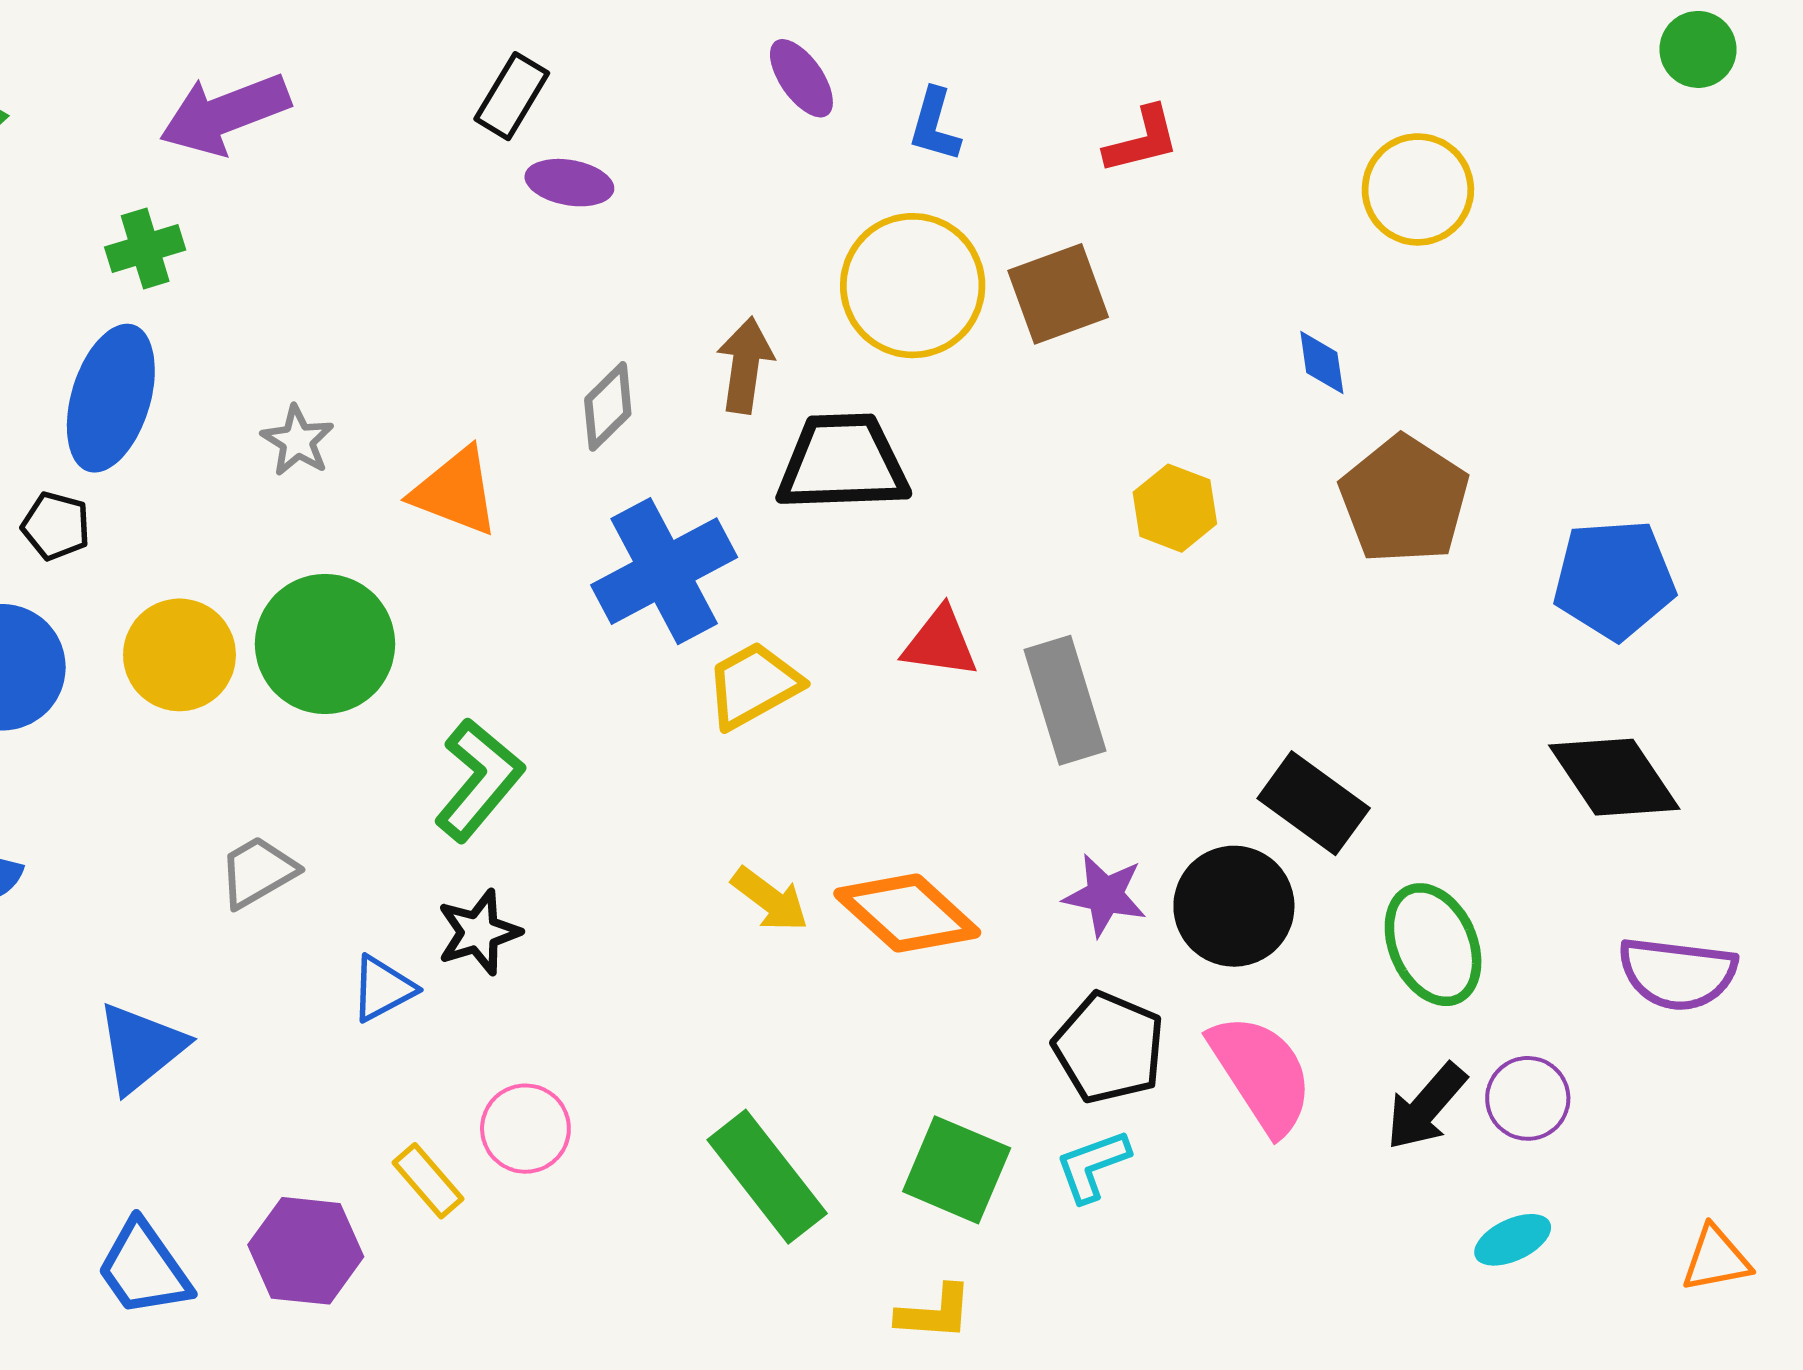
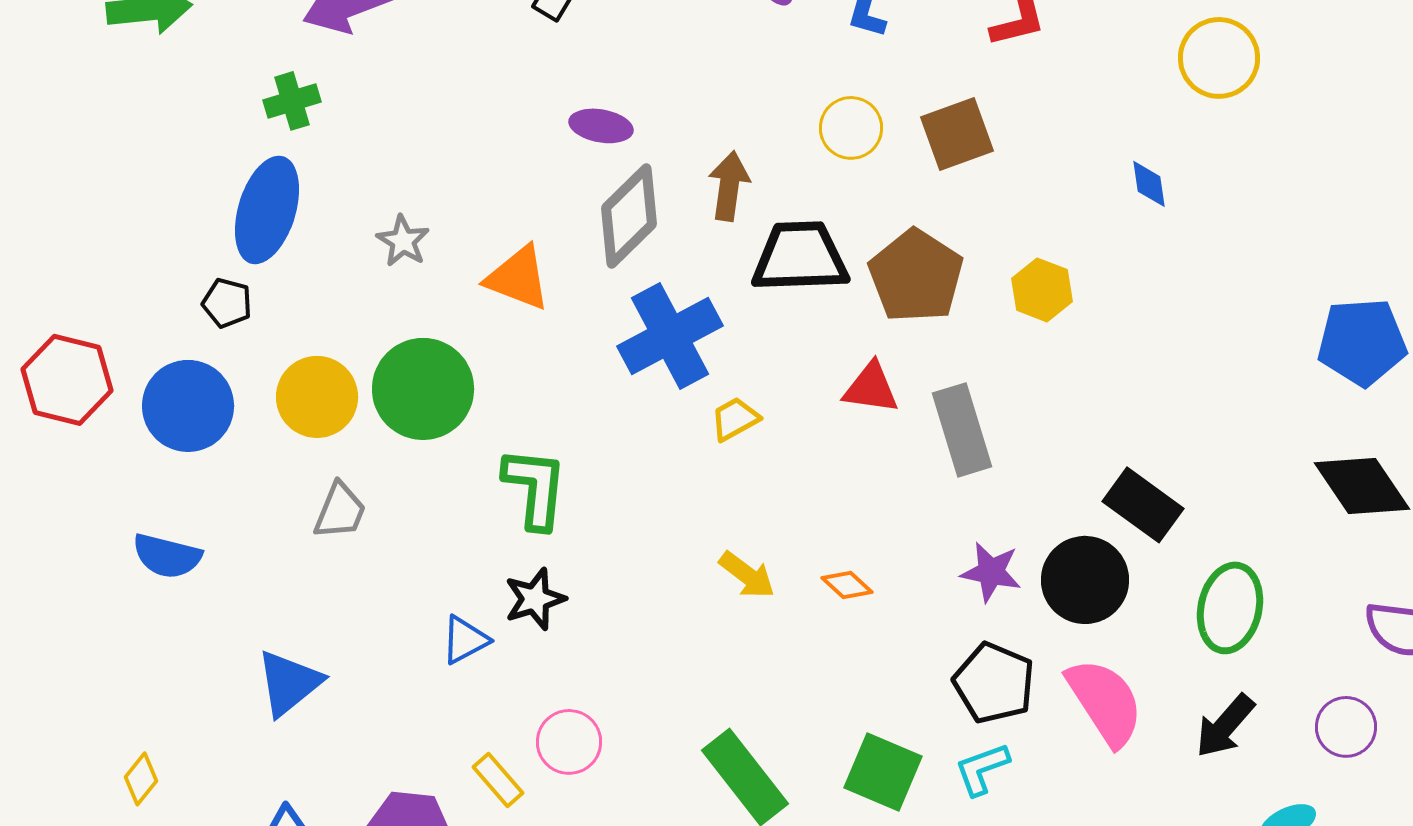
purple ellipse: (569, 183) -> (601, 126), moved
yellow circle: (913, 286) -> (851, 128), size x0.6
gray diamond: (608, 406) -> (629, 216), size x1.6
brown pentagon: (1404, 500) -> (916, 276), moved
yellow trapezoid: (753, 685) -> (735, 419), size x0.7
green L-shape: (479, 780) -> (535, 488), turned -34
gray trapezoid: (258, 872) -> (340, 511), moved, turned 142
orange diamond: (907, 913) -> (847, 585), size x0.5
green ellipse: (1433, 945) -> (1230, 608), turned 36
purple circle: (1528, 1098) -> (1346, 727), moved

